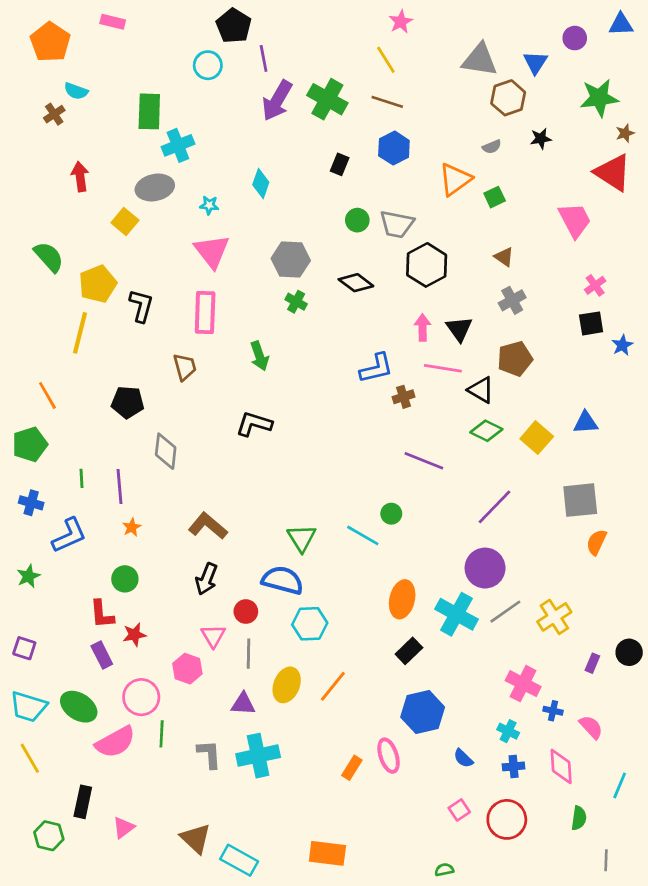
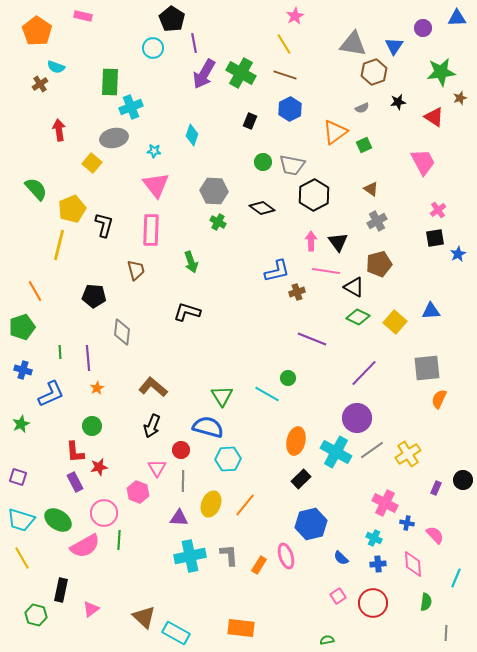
red triangle: (613, 173) -> (434, 117), moved, size x0.7
gray L-shape: (209, 754) -> (229, 555), moved

